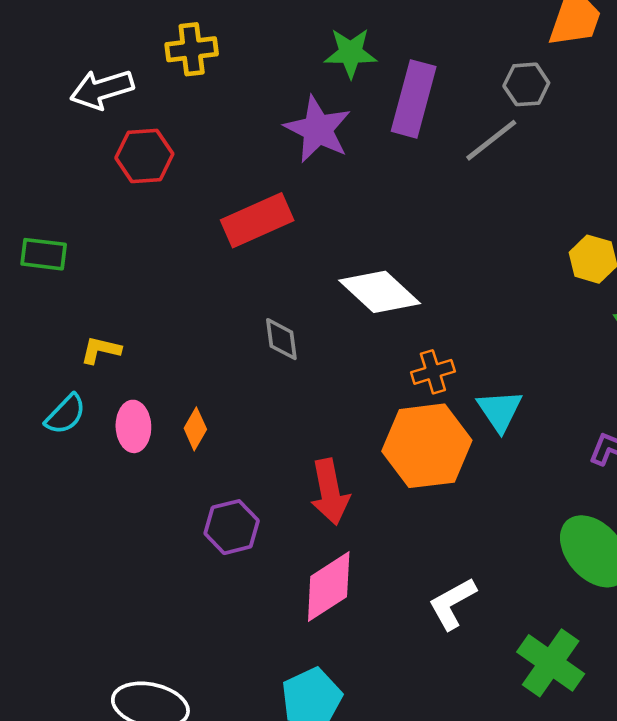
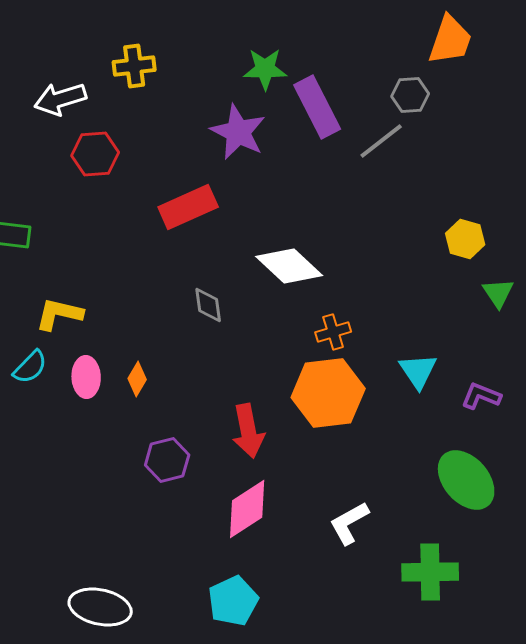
purple rectangle: (414, 99) -> (317, 107), turned -42
yellow L-shape: (101, 350) -> (59, 314), size x1.4
cyan triangle: (500, 411) -> (418, 371), moved
green cross: (551, 663) -> (430, 572), turned -36

